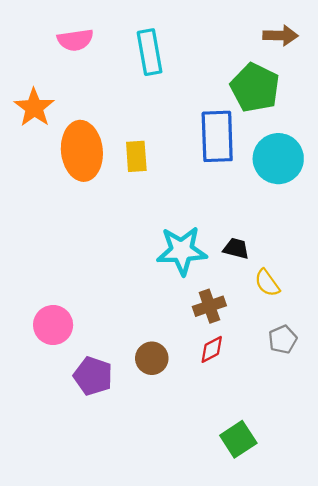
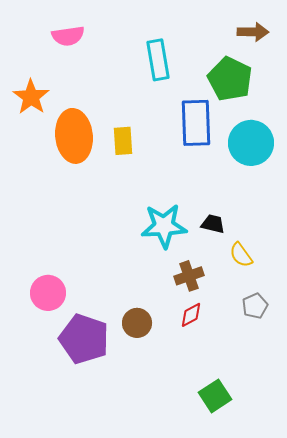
cyan rectangle: (150, 52) -> (158, 60), moved
purple pentagon: (93, 376) -> (84, 339), size x1.4

